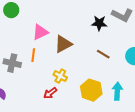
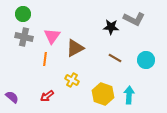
pink triangle: (40, 32) -> (52, 36), turned -30
gray cross: (12, 63) -> (24, 37), moved
red arrow: (50, 93) -> (47, 96), moved

